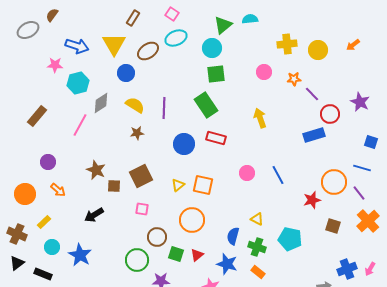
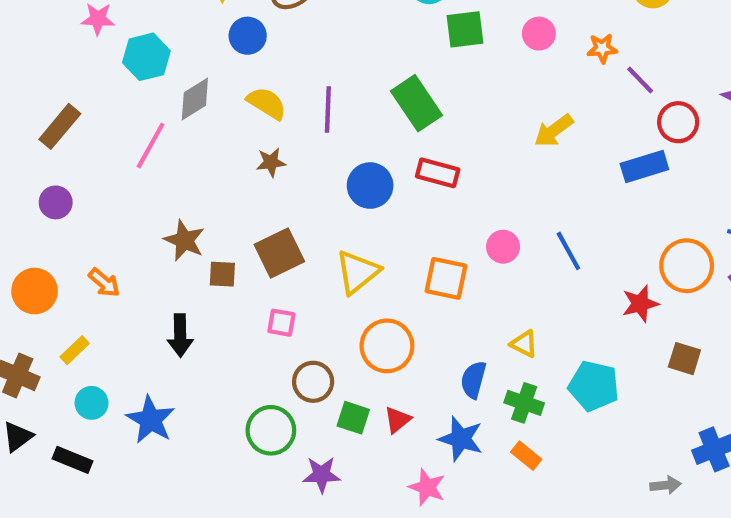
green square: (216, 74) -> (465, 29), moved
yellow arrow: (260, 118) -> (554, 131), moved, turned -108
purple circle: (48, 162) -> (56, 202), moved
yellow triangle: (178, 185) -> (357, 272), size x1.6
orange square: (203, 185) -> (446, 278), moved
black arrow: (94, 215) -> (180, 335), turned -60

